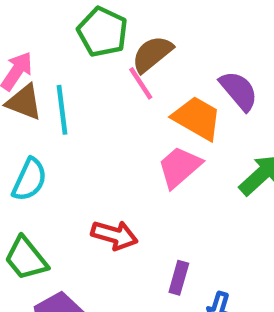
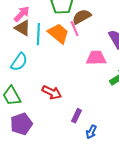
orange trapezoid: (197, 118) -> (58, 33), moved
pink trapezoid: (180, 167) -> (96, 58), moved, turned 30

